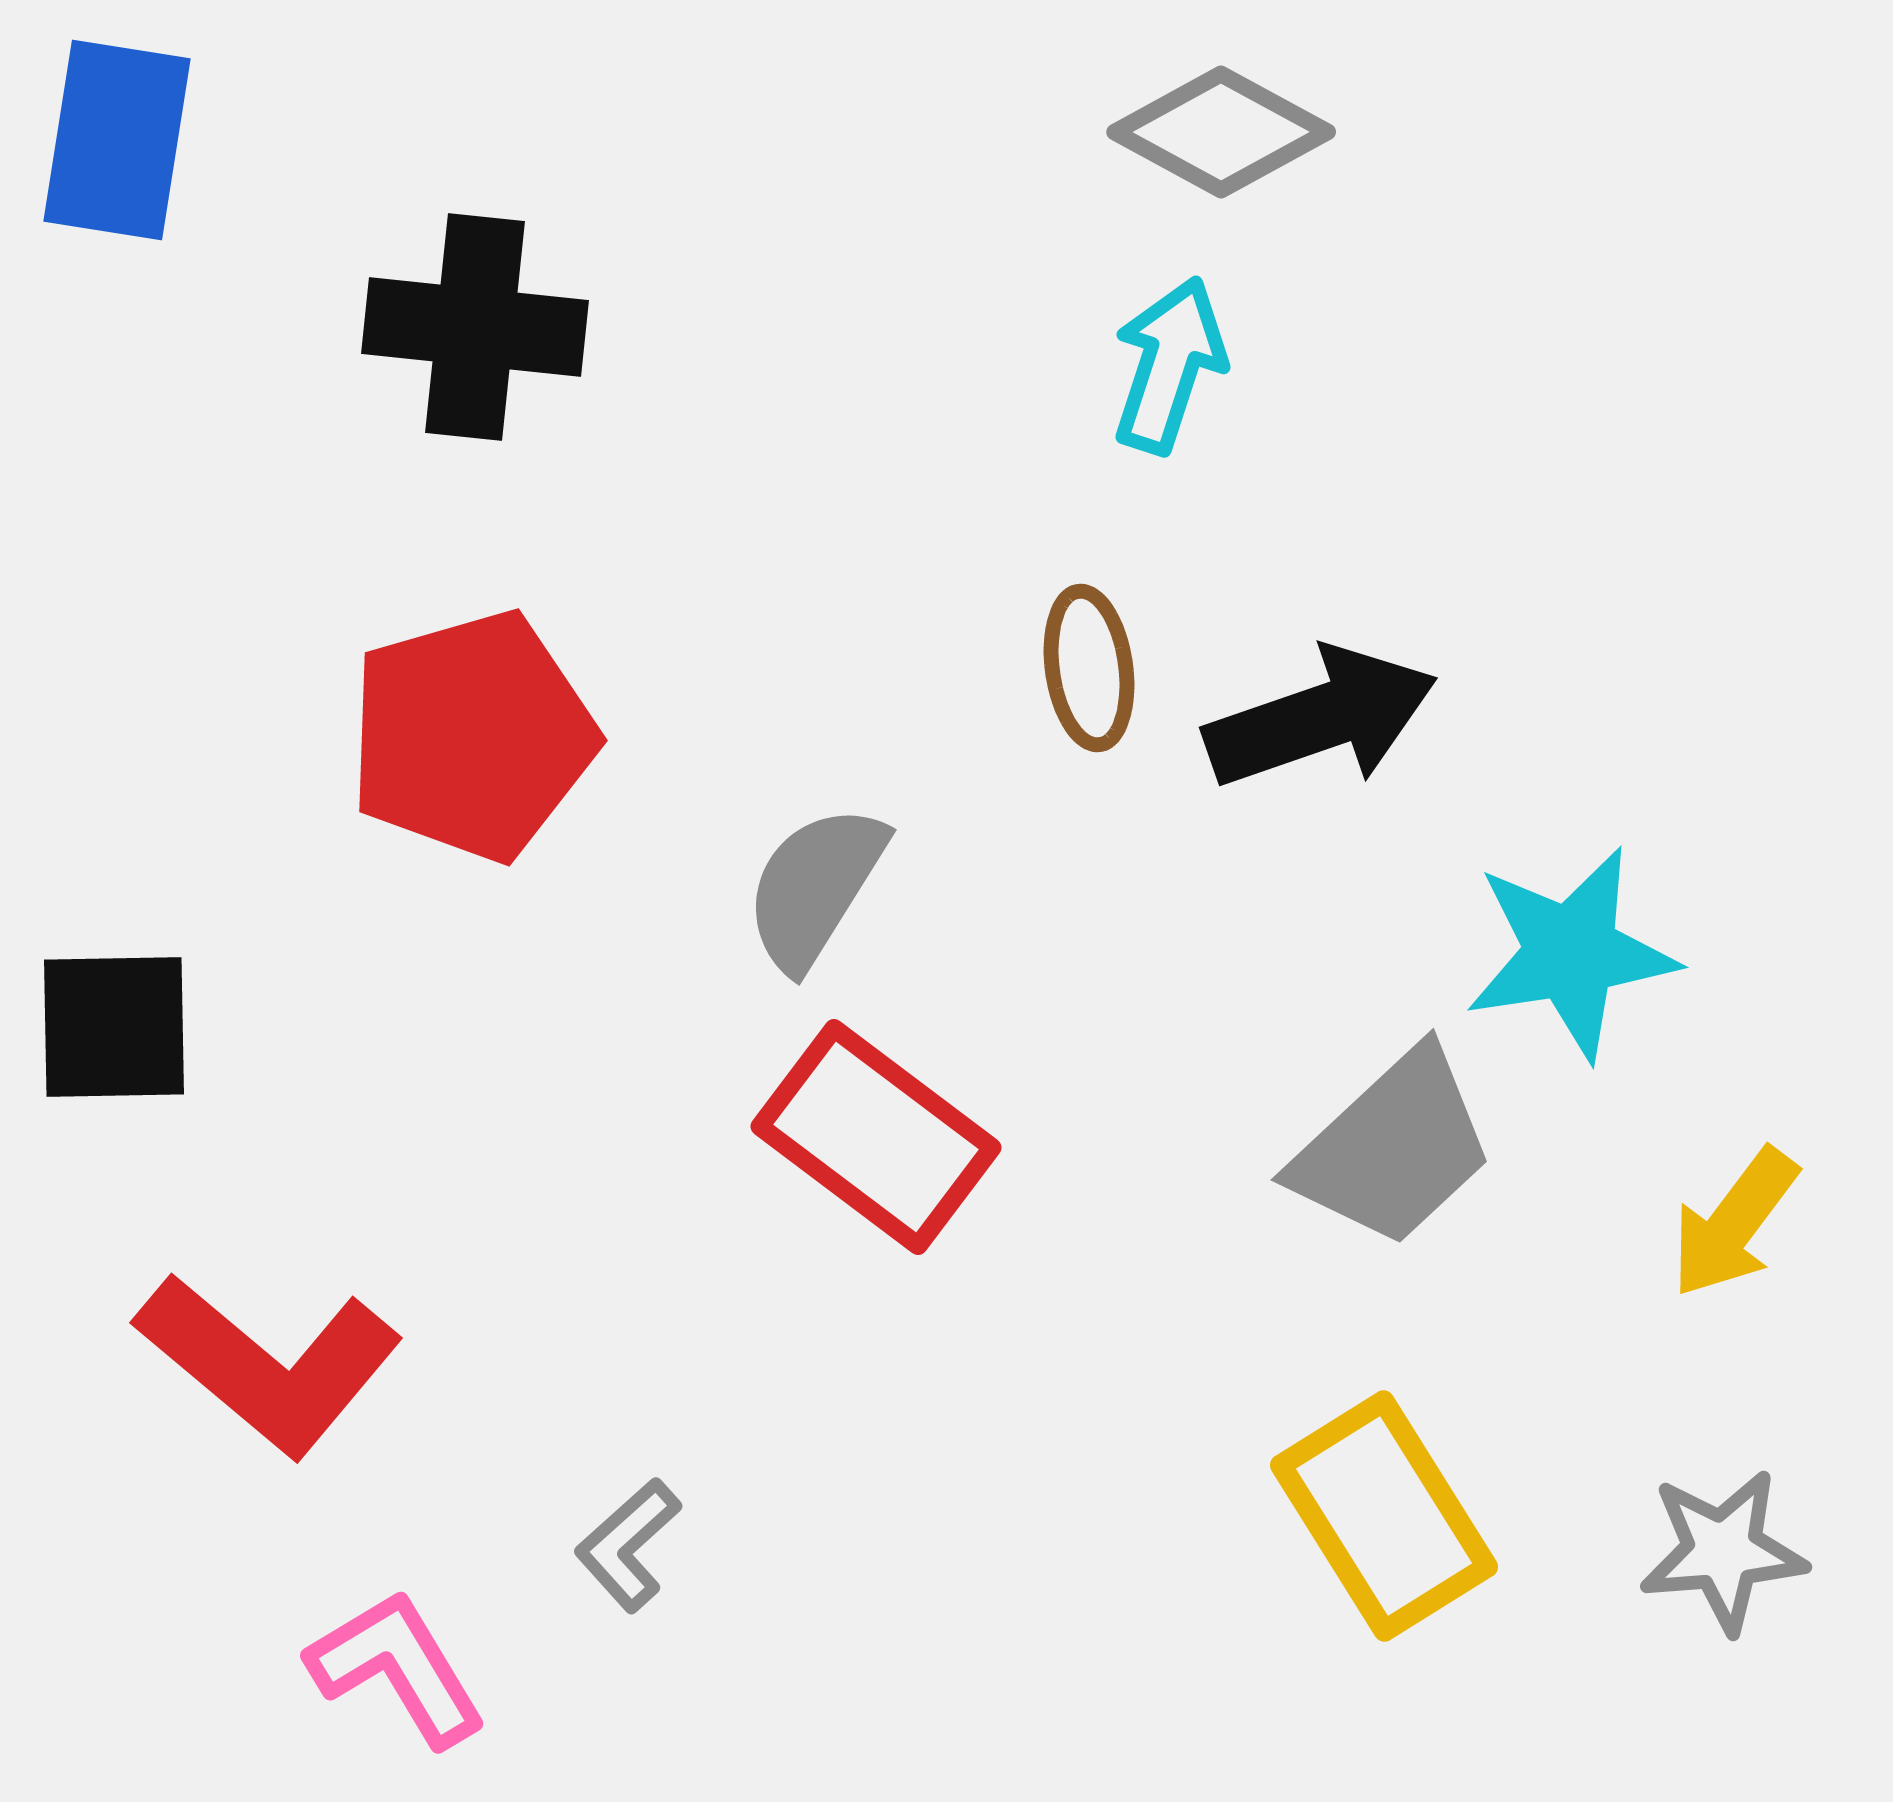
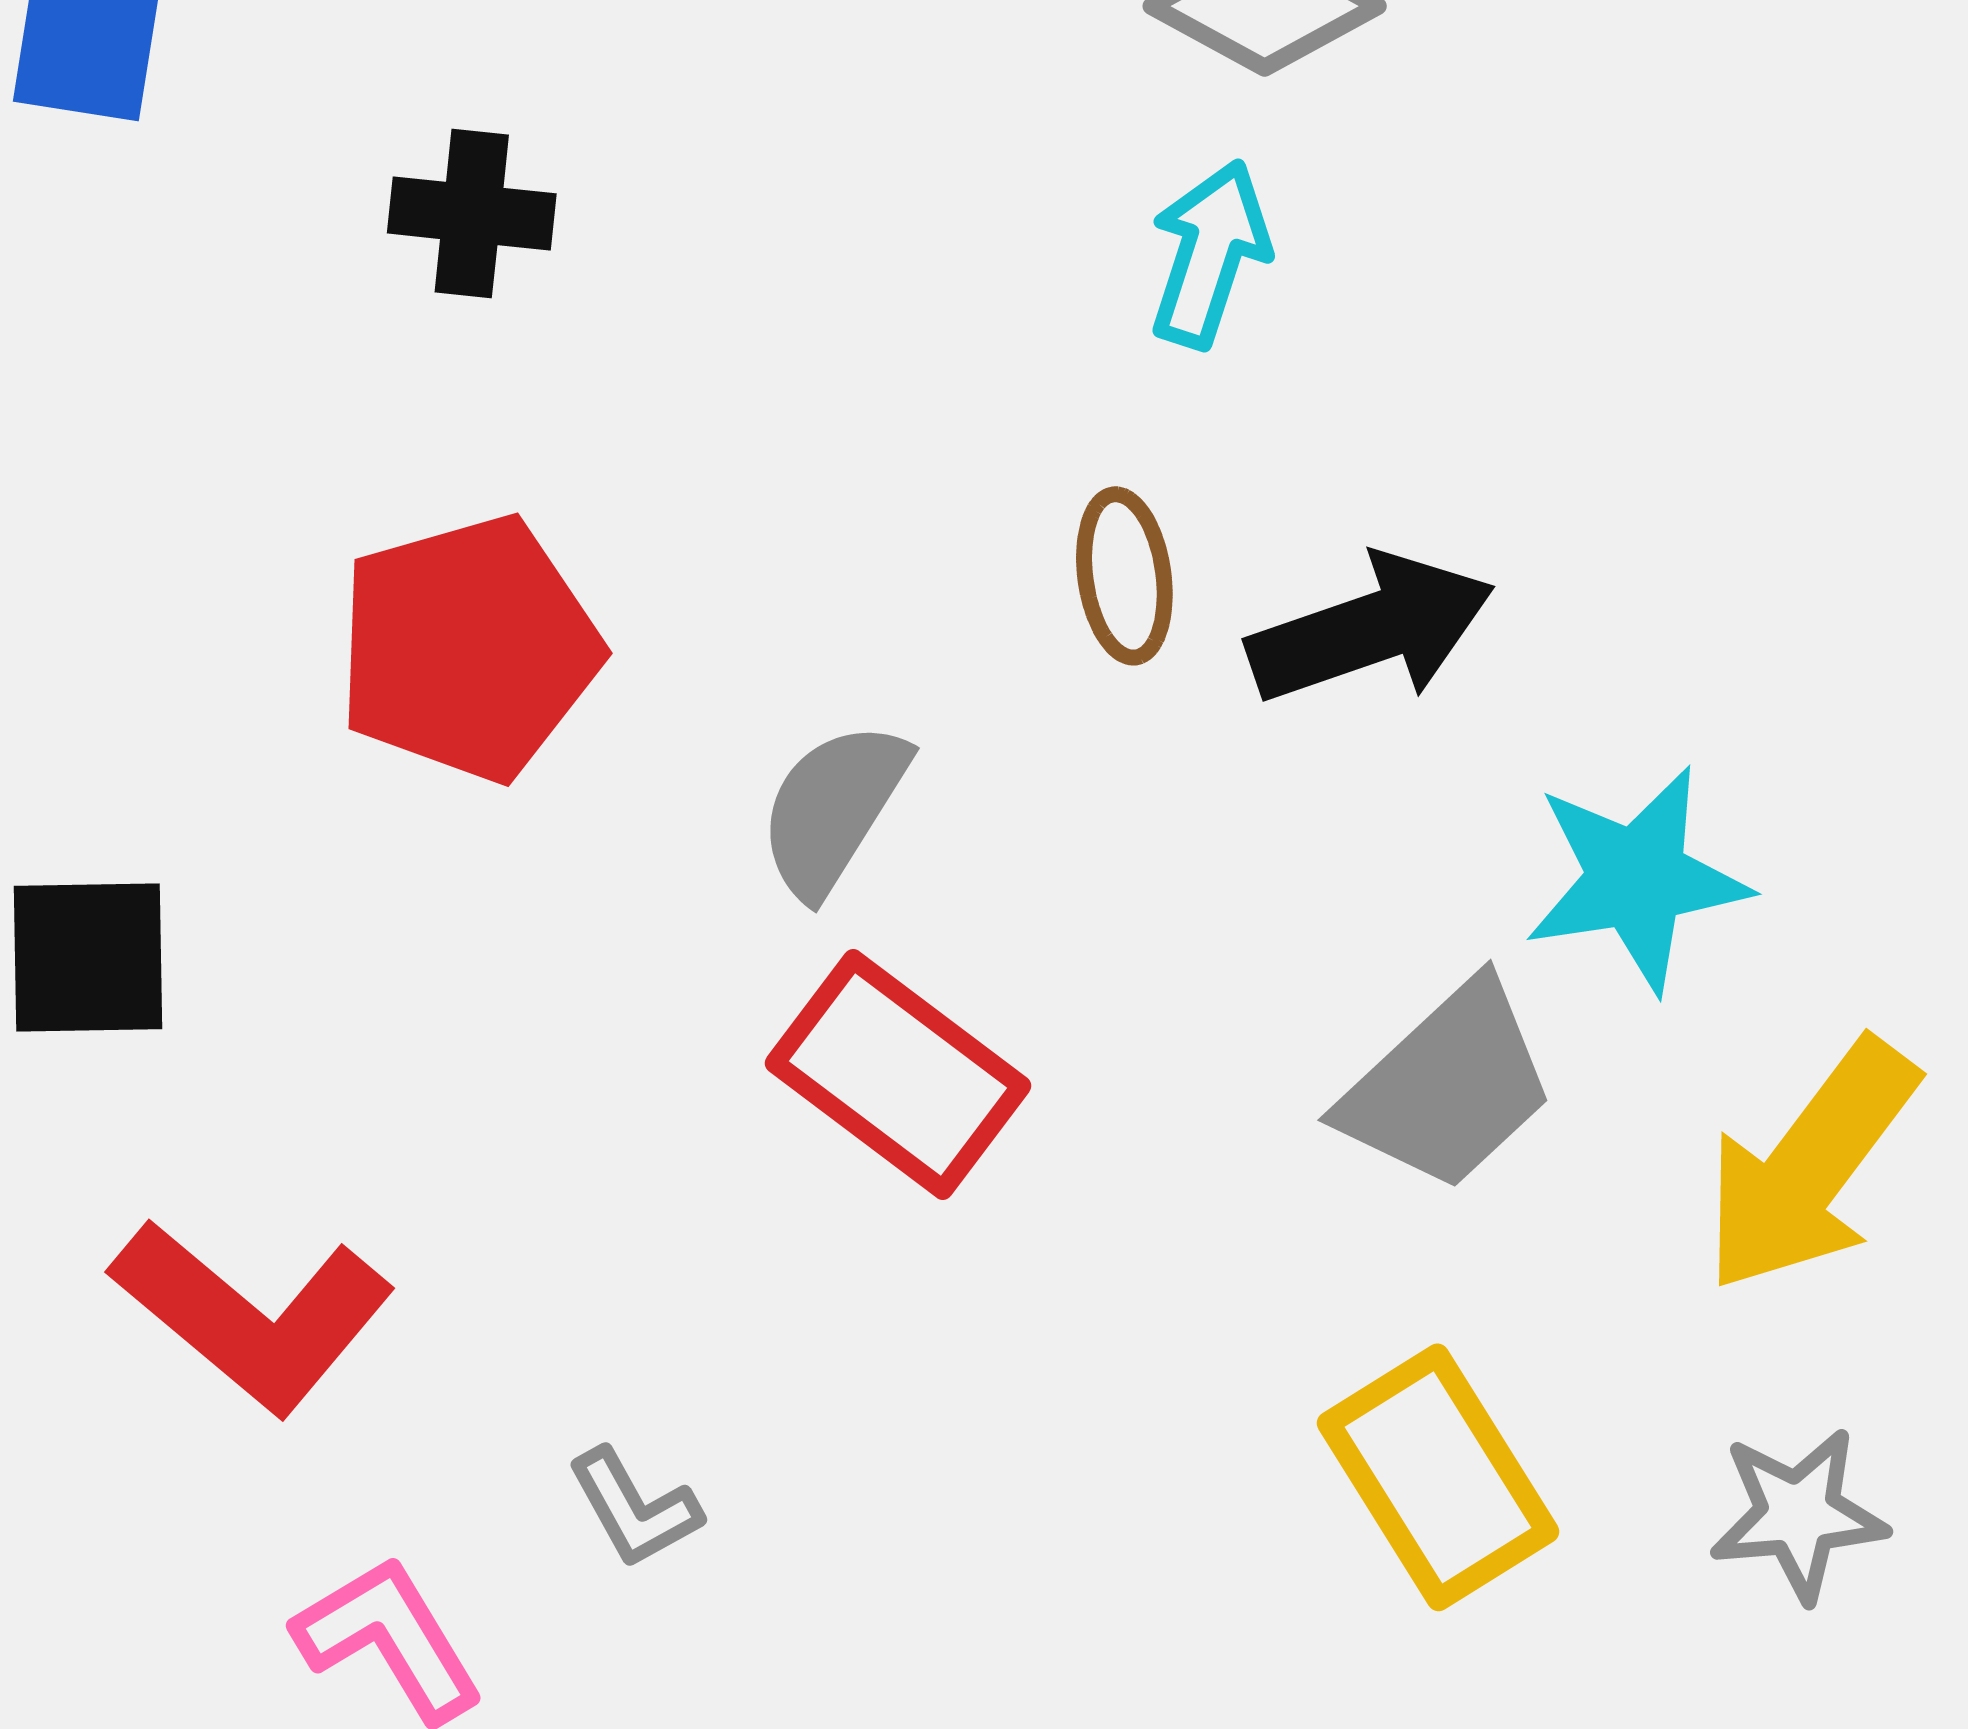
black cross: (475, 327) -> (472, 213), size x0.7
yellow arrow: (1734, 1223) -> (1810, 1166), size x1.6
gray L-shape: (628, 1545) -> (634, 1508), turned -77

